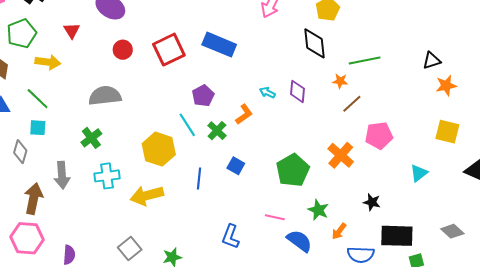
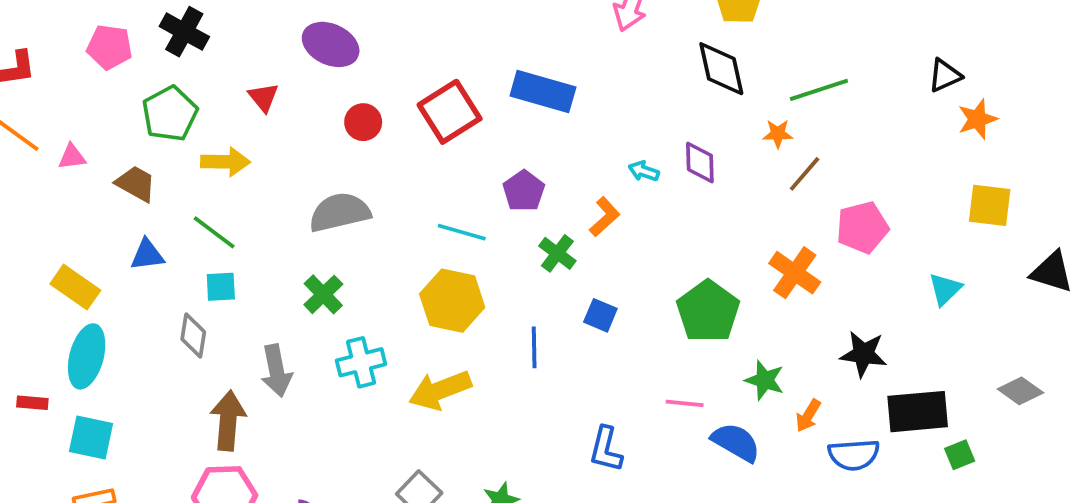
cyan line: (187, 125) -> (462, 232), moved, turned -35
black star: (372, 202) -> (863, 354), size x1.4

